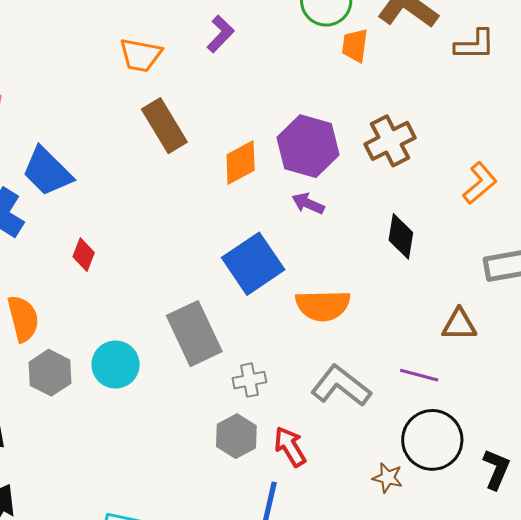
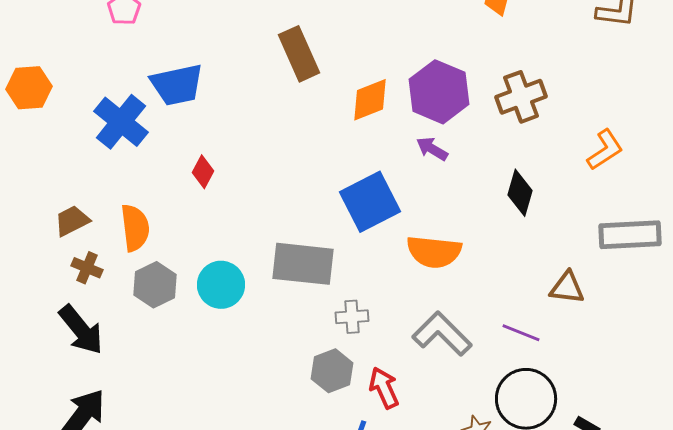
blue trapezoid: (47, 171) -> (177, 85), turned -64
gray rectangle: (194, 334) -> (303, 264), turned -66

